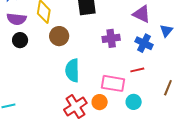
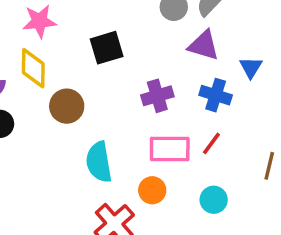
red line: (137, 70) -> (211, 143), turned -32
pink rectangle: (113, 83) -> (170, 149), moved
orange circle: (100, 102) -> (152, 190), moved

